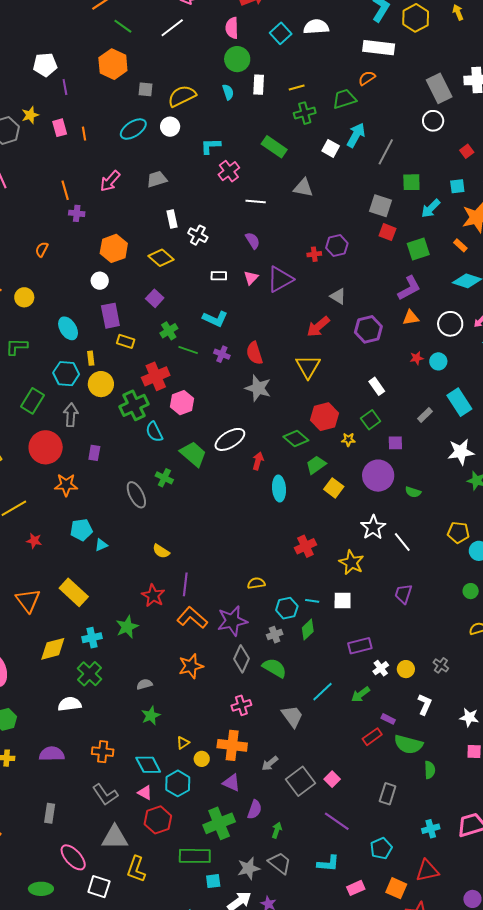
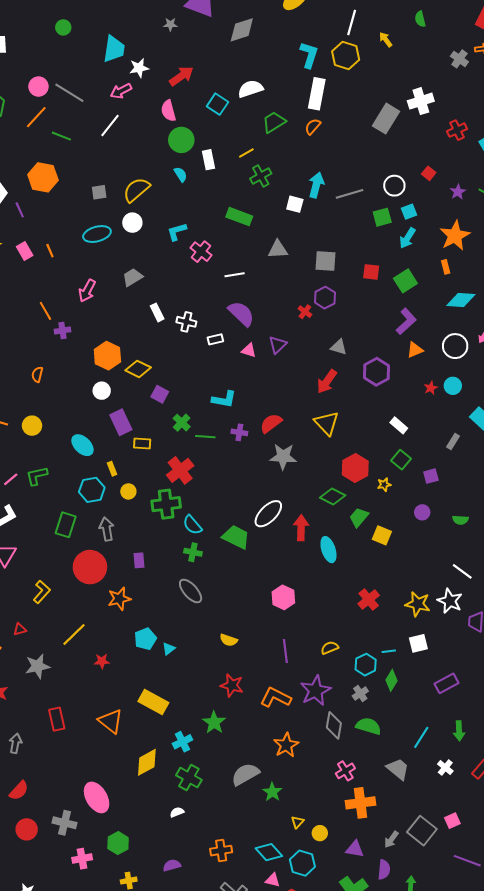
white rectangle: (379, 48) -> (317, 94), turned -72
orange hexagon: (113, 64) -> (43, 177), moved
gray rectangle: (439, 88) -> (386, 119), turned 72
green trapezoid: (344, 99) -> (274, 122), moved
white circle: (433, 121) -> (394, 186), moved
cyan ellipse: (133, 129) -> (97, 234), turned 32
gray line: (386, 152) -> (350, 194), turned 60
cyan square: (457, 186) -> (409, 212), moved
gray square: (380, 206) -> (326, 261), moved
purple semicircle: (253, 241) -> (241, 314), size x1.6
orange rectangle: (460, 245) -> (446, 267), turned 48
red cross: (314, 254) -> (305, 312), turned -32
yellow diamond: (161, 258) -> (138, 369), moved
white rectangle: (219, 276) -> (215, 339), moved
pink triangle: (251, 278) -> (249, 350), turned -42
purple triangle: (280, 279) -> (278, 345), size x0.7
red semicircle: (254, 353) -> (271, 423), turned 85
yellow circle: (101, 384) -> (128, 491), size x0.6
pink hexagon: (182, 403) -> (283, 597), moved
green cross: (134, 405) -> (166, 504), turned 32
red arrow: (258, 461) -> (301, 528), size x1.4
purple circle: (378, 476) -> (422, 512), size x0.5
green cross: (164, 478) -> (193, 552), moved
white star: (373, 527) -> (450, 601), moved
purple line: (185, 584) -> (285, 651), moved
white cross: (381, 668) -> (445, 768), moved
gray semicircle: (144, 684) -> (245, 774), size x1.8
green arrow: (360, 694) -> (459, 731), turned -42
white semicircle: (70, 704) -> (177, 812), size x0.6
green star: (151, 716) -> (272, 792), moved
orange cross: (232, 745) -> (361, 803), moved
purple semicircle: (52, 754) -> (172, 865), size x0.7
gray arrow: (270, 763) -> (391, 840), moved
pink square: (332, 779) -> (452, 821), turned 35

